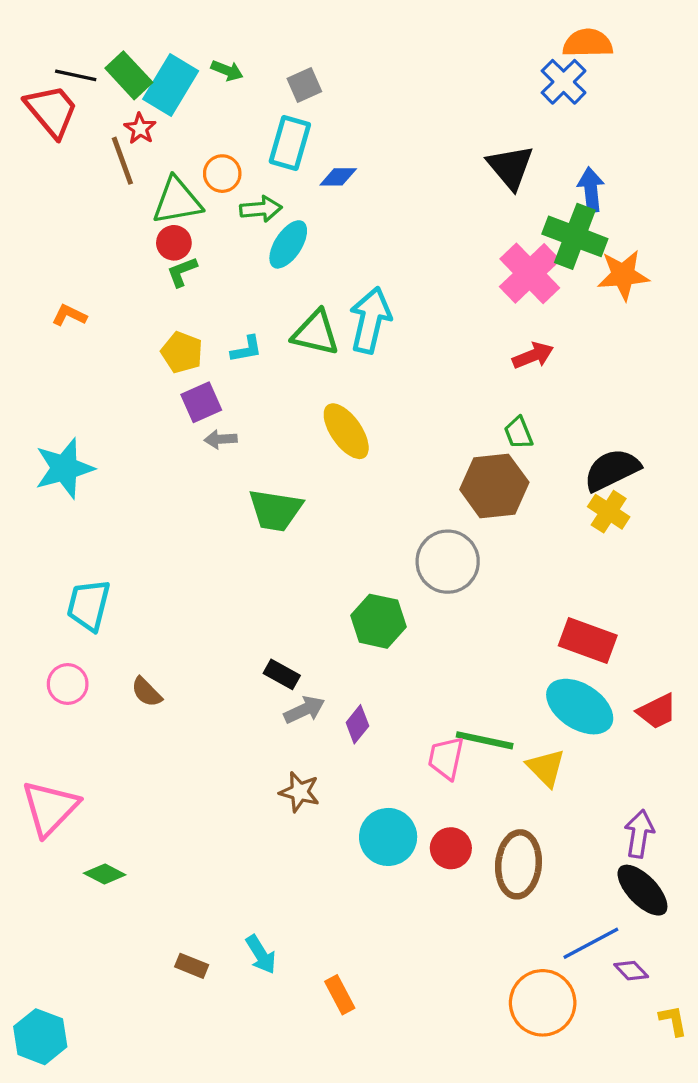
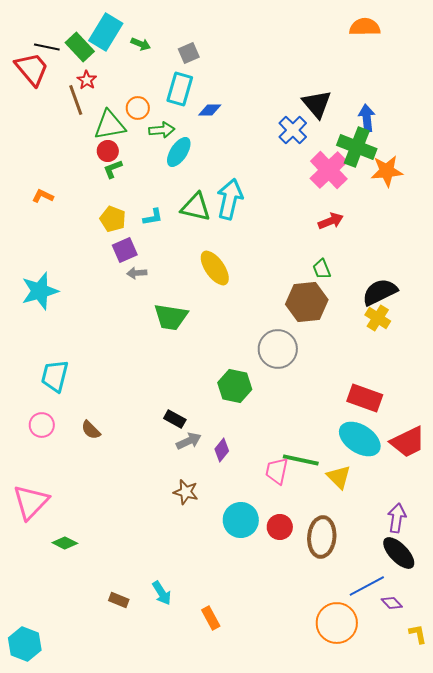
blue cross: (564, 82) -> (293, 130), moved
cyan rectangle: (171, 85) -> (106, 32), moved
red trapezoid: (657, 711) -> (408, 442), size x1.4

